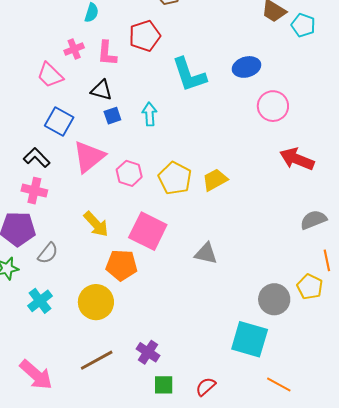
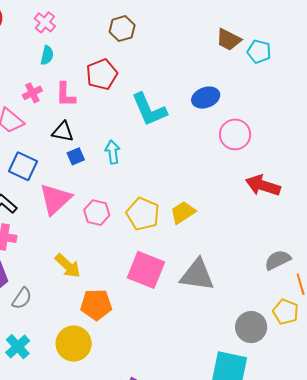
gray semicircle: (313, 220) -> (278, 260), moved
pink square: (148, 231) -> (146, 270), moved
gray triangle: (206, 253) -> (197, 275), moved, size x1.5

